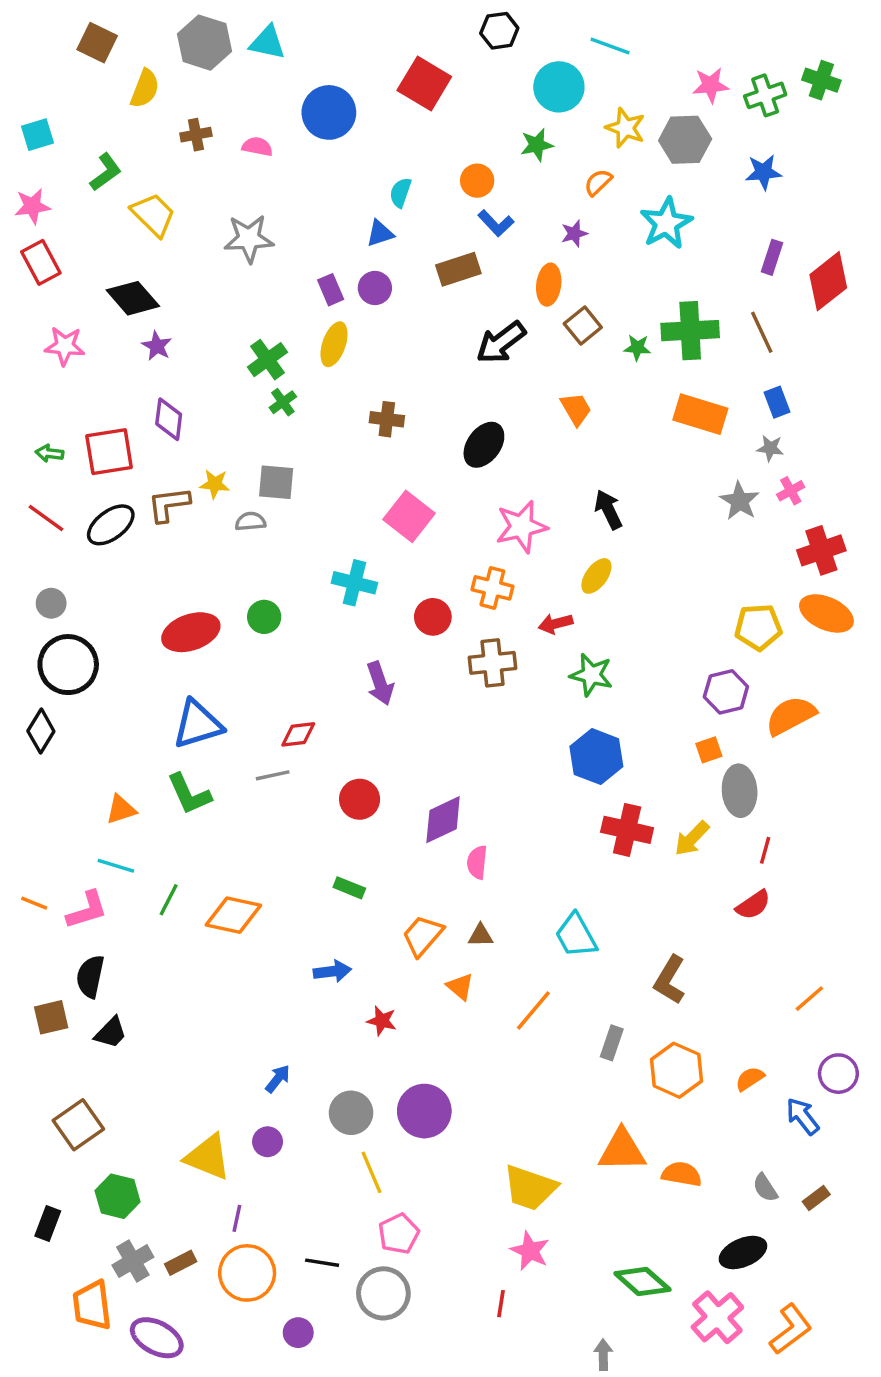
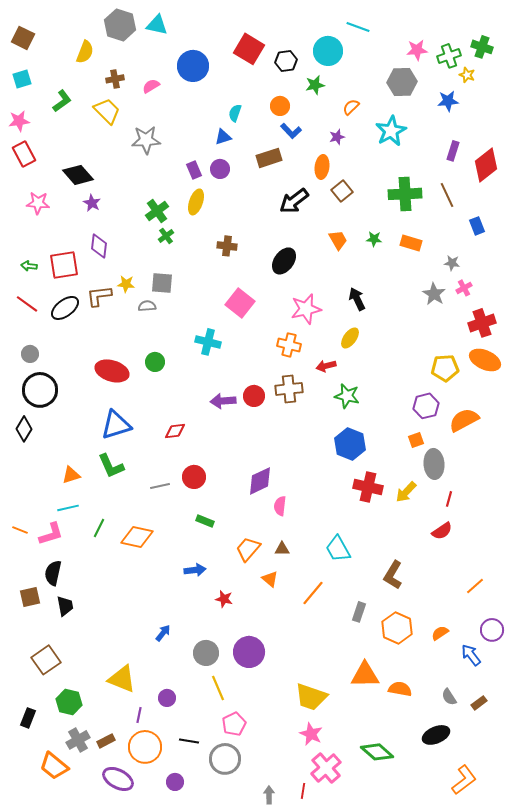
black hexagon: (499, 31) -> (286, 61), moved
brown square: (97, 43) -> (23, 38), moved
yellow star: (625, 128) -> (467, 75), moved, size x0.7
pink semicircle: (257, 147) -> (151, 86), turned -42
yellow trapezoid: (153, 215) -> (107, 111), moved
green star: (637, 348) -> (374, 239), moved
blue rectangle: (777, 402) -> (477, 226), moved
orange rectangle: (700, 414) -> (411, 243), size x0.7
red circle: (433, 617) -> (254, 396), moved
red ellipse: (191, 632) -> (112, 371), turned 36
purple arrow: (380, 683) -> (223, 401), turned 105
gray line: (273, 775) -> (160, 486), moved
red circle: (360, 799) -> (194, 477), moved
cyan line: (116, 866) -> (68, 508), turned -30
black trapezoid: (111, 1033) -> (65, 606), turned -55
purple circle: (268, 1142) -> (167, 698), moved
red line: (501, 1304) -> (303, 791), moved
orange trapezoid: (92, 1305) -> (54, 766), turned -44
pink cross: (717, 1317) -> (326, 768), moved
purple ellipse: (157, 1338) -> (118, 779), moved
gray arrow: (603, 1355) -> (269, 795), moved

